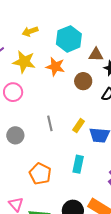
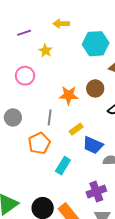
yellow star: (24, 62) -> (46, 51), size x0.6
orange star: (55, 67) -> (69, 95), moved, turned -30
orange pentagon: (40, 174) -> (39, 143), moved

